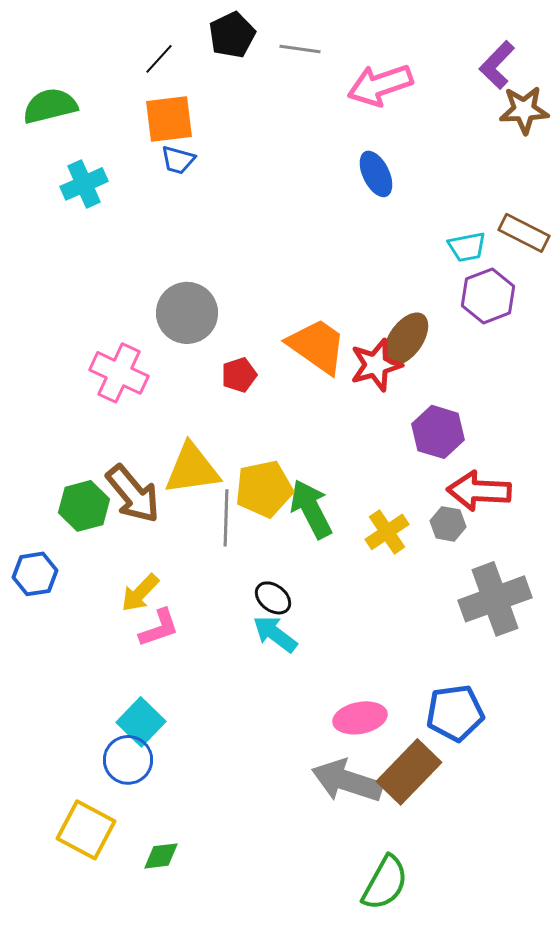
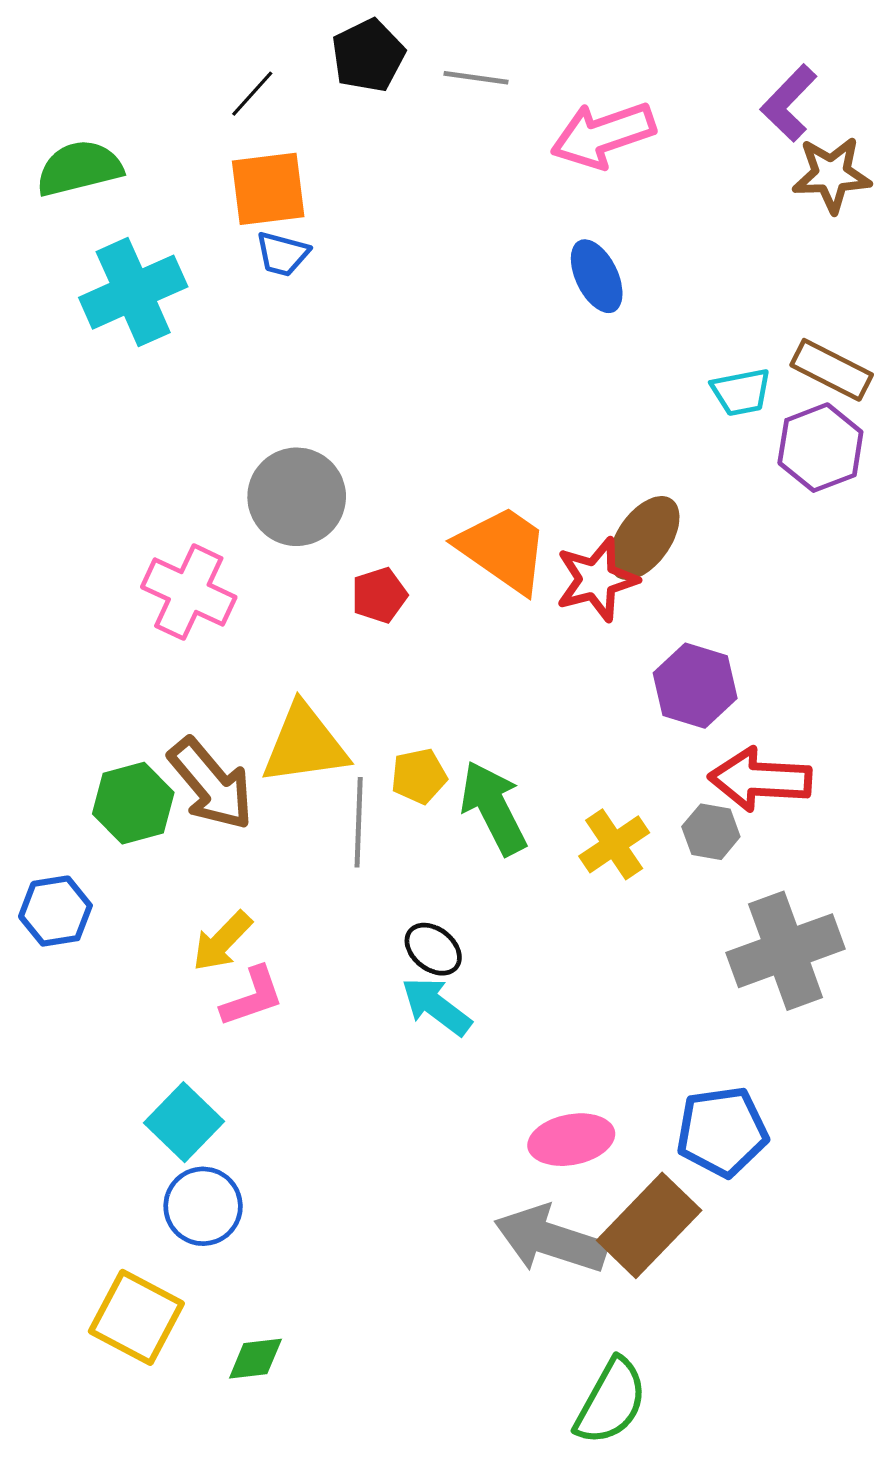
cyan cross: (84, 184) -> (133, 292), size x1.4
purple hexagon: (488, 296) -> (820, 448), moved
yellow pentagon: (264, 489) -> (419, 776), size x0.6
cyan square: (141, 722) -> (184, 1122), moved

